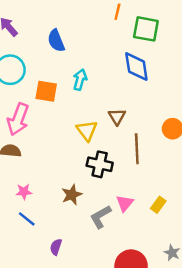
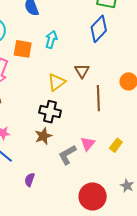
blue diamond: (136, 67) -> (99, 29), turned 52
yellow triangle: (87, 131) -> (57, 82), turned 30
black cross: (100, 164) -> (50, 112), moved

